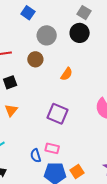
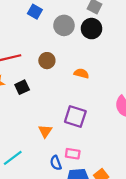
gray circle: (47, 35) -> (64, 25), moved
orange semicircle: (67, 74) -> (81, 73), turned -104
orange triangle: (11, 110) -> (45, 131), moved

